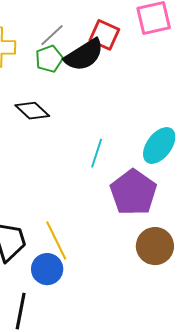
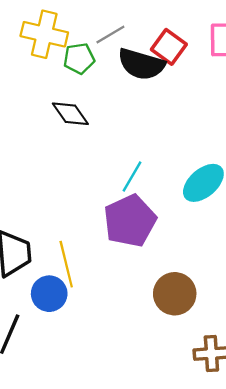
black semicircle: (84, 55) -> (141, 64), turned 36
green pentagon: (49, 59) -> (79, 58), moved
purple pentagon: (133, 192) -> (130, 221), moved

